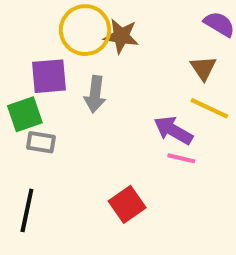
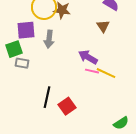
yellow line: (209, 108) -> (106, 73), moved
red square: (127, 204) -> (67, 106), moved
black line: (27, 210) -> (47, 97), moved

